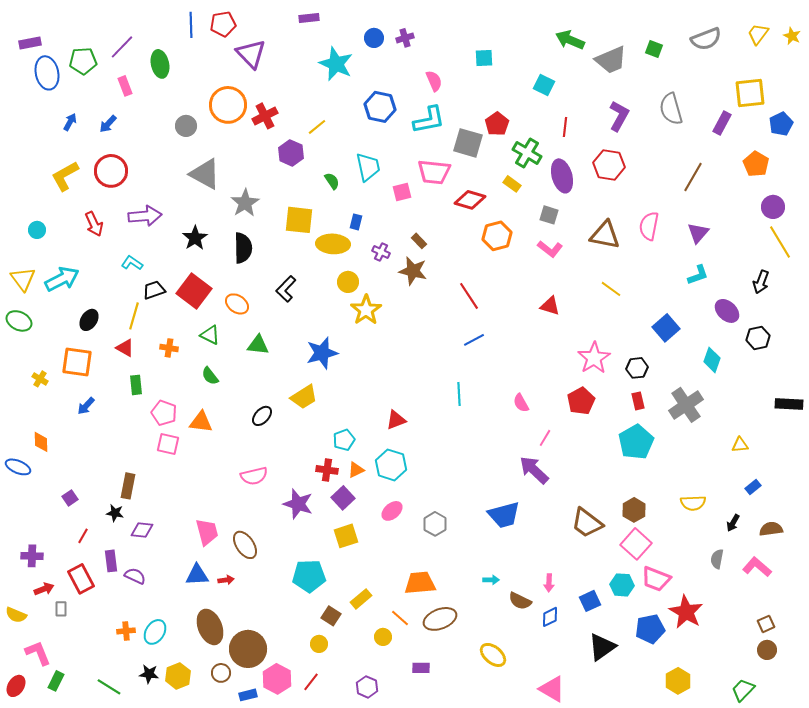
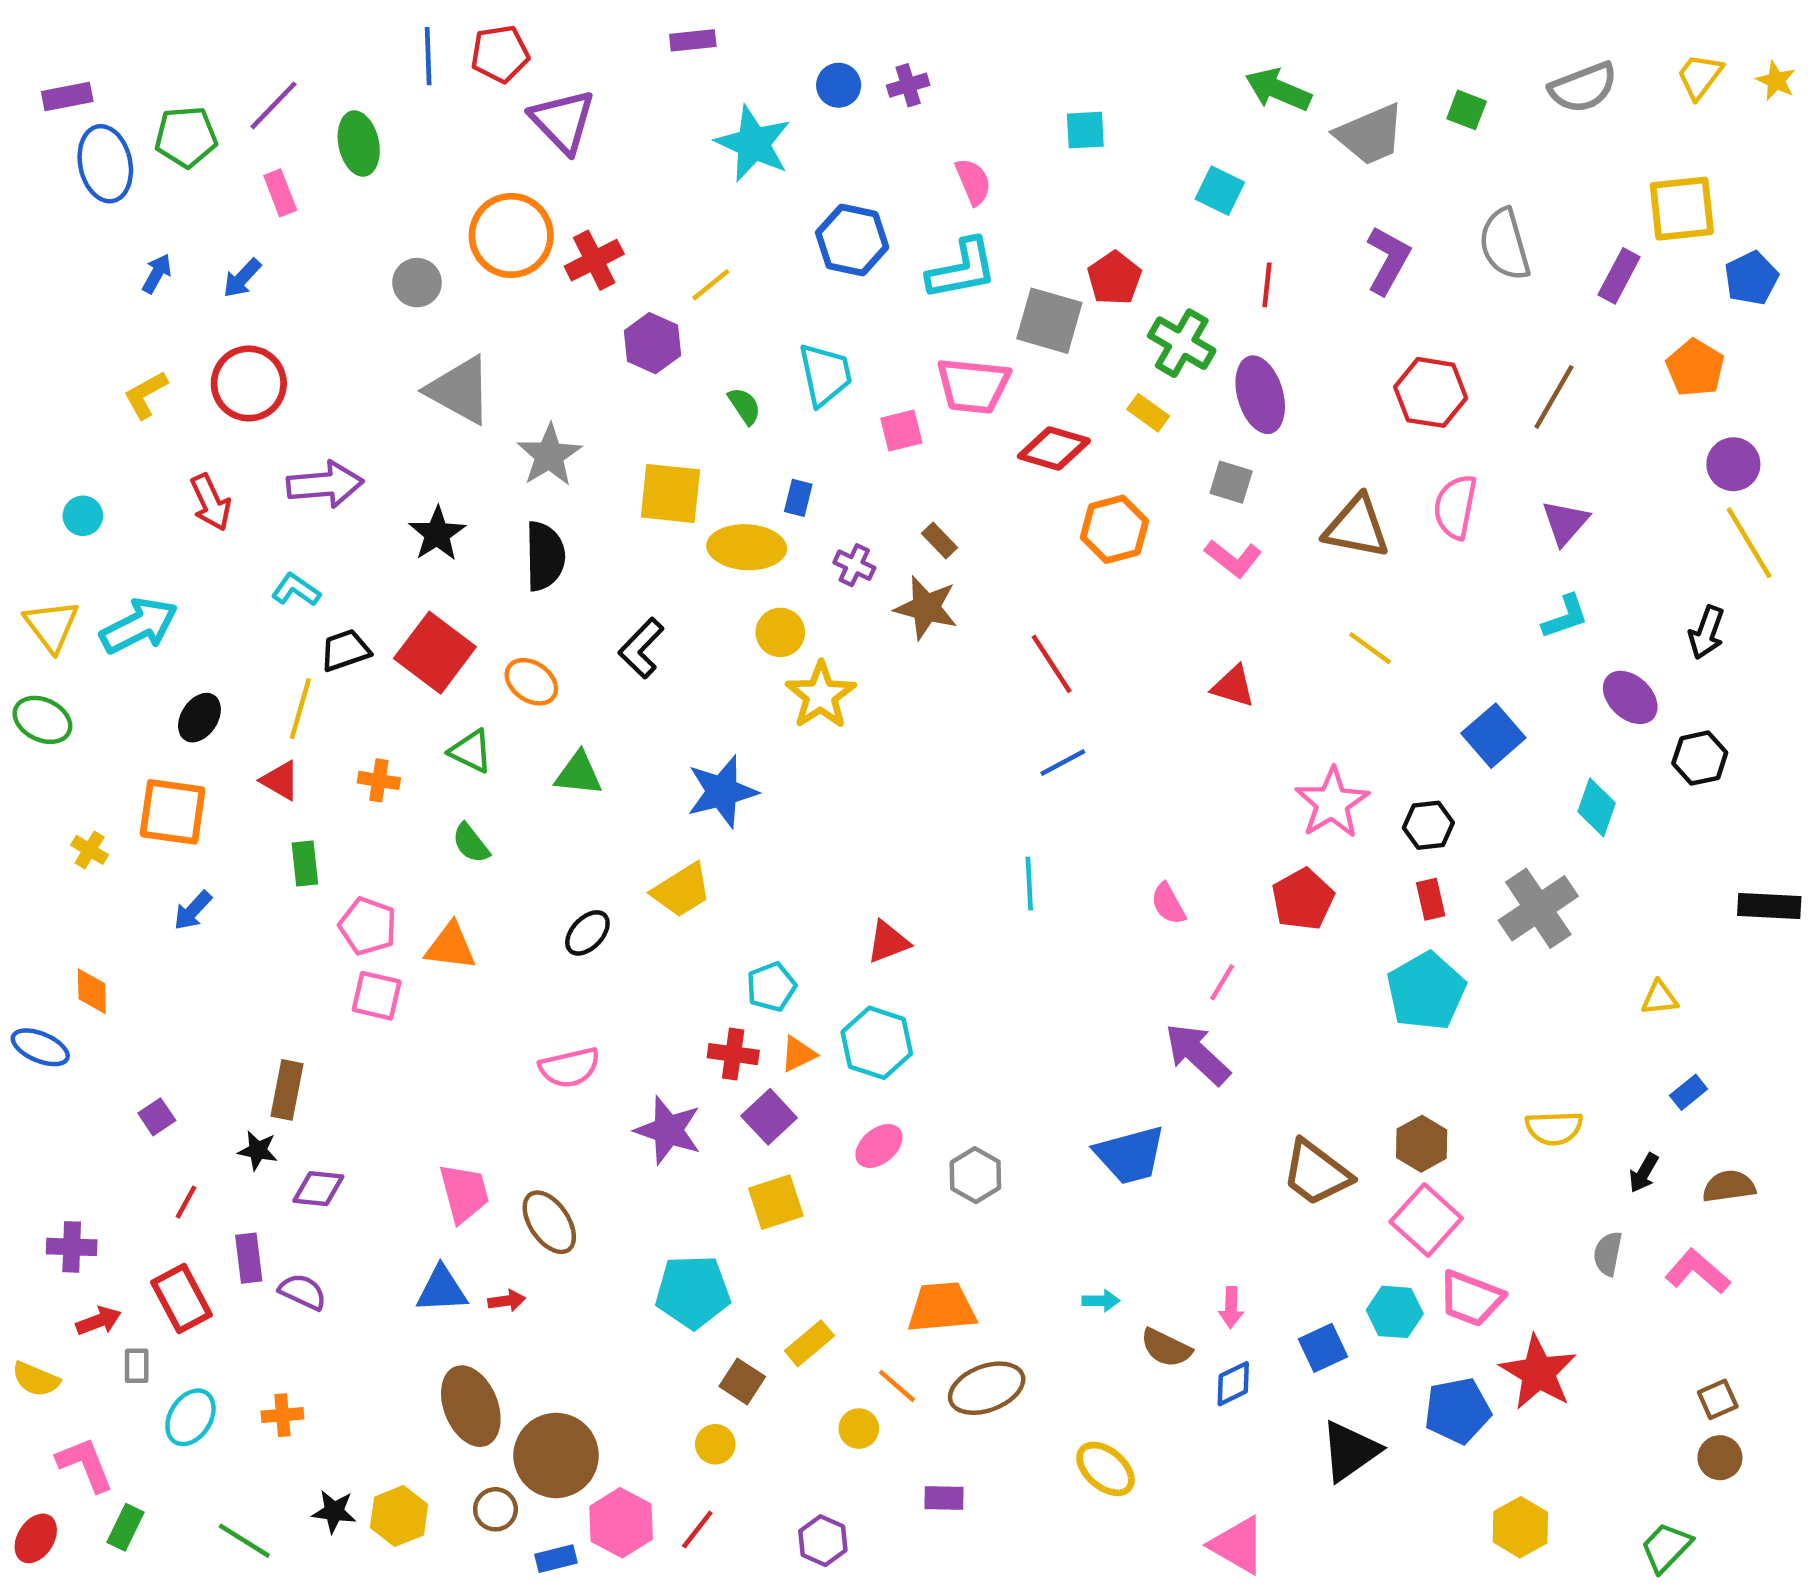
red hexagon: (609, 165) -> (1431, 392), moved
yellow L-shape: (65, 176) -> (146, 395), size x0.7
cyan ellipse: (155, 632) -> (190, 1417), moved

